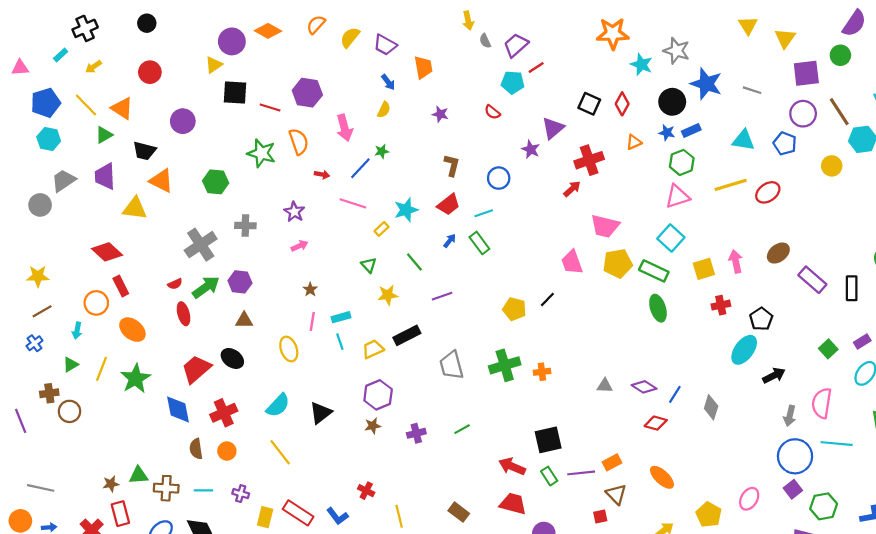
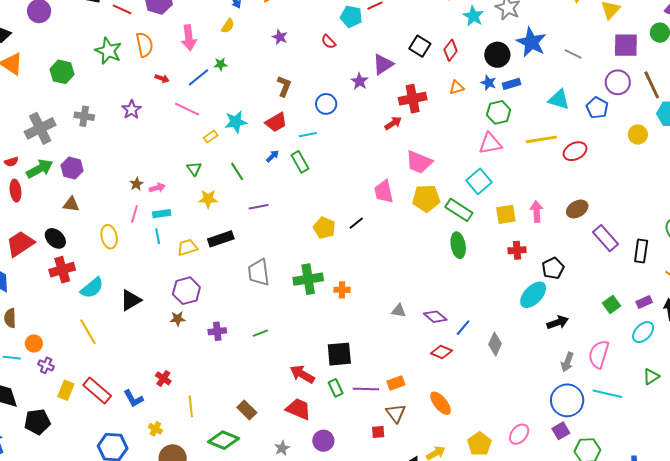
pink arrow: (300, 246) -> (157, 188), moved
red cross: (224, 413) -> (62, 270), moved
orange circle: (227, 451) -> (34, 343), moved

